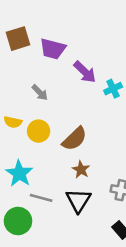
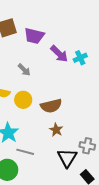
cyan cross: (113, 89) -> (80, 58), moved
brown semicircle: (75, 139) -> (51, 106), turned 30
black triangle: (78, 200) -> (67, 158), moved

